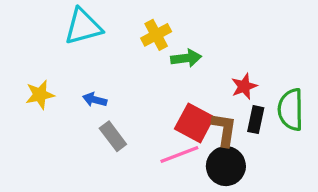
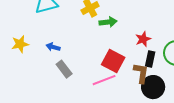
brown L-shape: (224, 130) -> (141, 73), moved
black circle: (226, 166) -> (153, 87), moved

